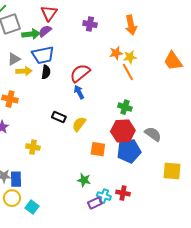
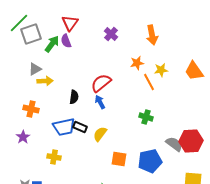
purple cross: (90, 24) -> (111, 34), turned 32
purple semicircle: (45, 31) -> (66, 41), turned -72
green arrow: (31, 34) -> (52, 44), turned -48
blue trapezoid: (43, 55) -> (64, 127), moved
yellow star: (130, 57) -> (161, 70), moved
black semicircle: (46, 72) -> (74, 97), moved
red hexagon: (123, 131) -> (191, 141), moved

